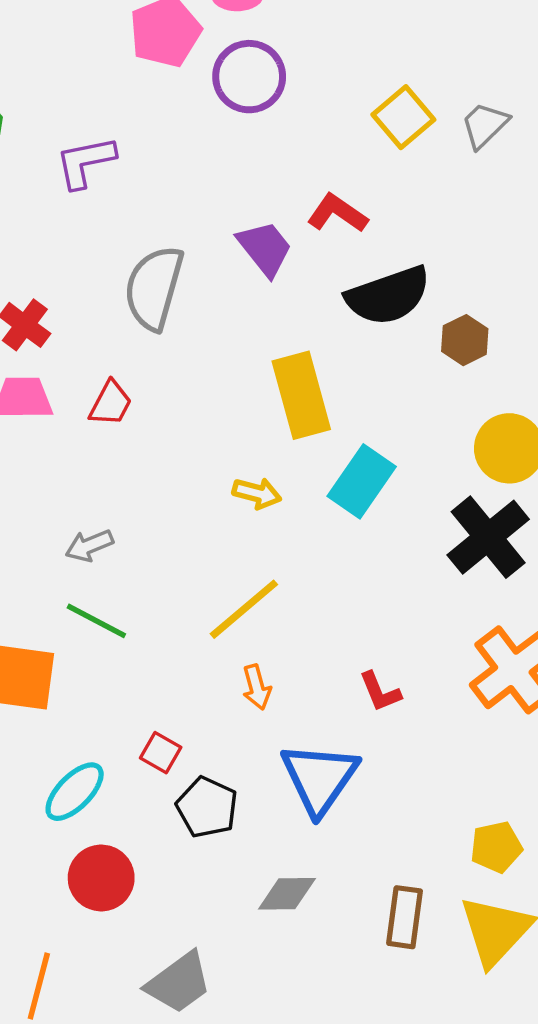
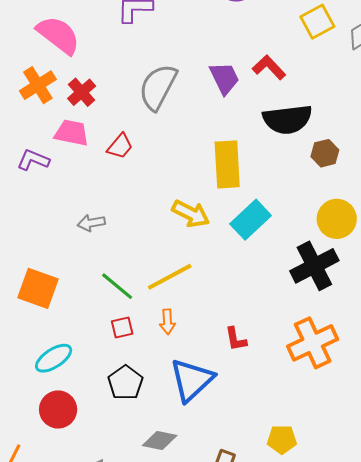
yellow arrow: (257, 493) -> (191, 214), size x1.4
green line: (96, 621) -> (117, 286), moved
red square: (161, 753) -> (122, 328), moved, turned 35

